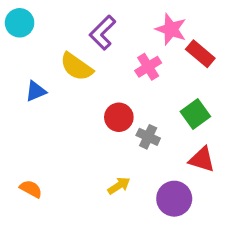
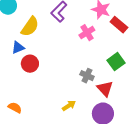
yellow semicircle: (77, 67) -> (30, 27), moved, turned -90
red circle: (119, 117) -> (30, 64), moved
red triangle: (202, 160) -> (105, 89), moved, turned 30

